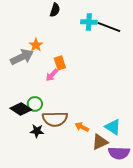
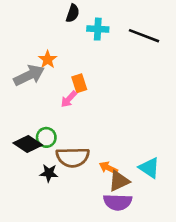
cyan cross: (89, 22) -> (98, 29), moved
brown triangle: (100, 142) -> (119, 181), moved
purple semicircle: (119, 153) -> (118, 202), moved

